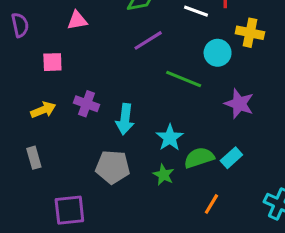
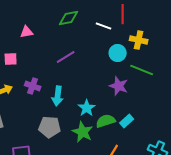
purple line: (148, 40) -> (66, 57), moved
green line: (184, 79) -> (142, 70), moved
purple star: (239, 104) -> (119, 86), moved
green star: (164, 175) -> (83, 132), size x1.5

